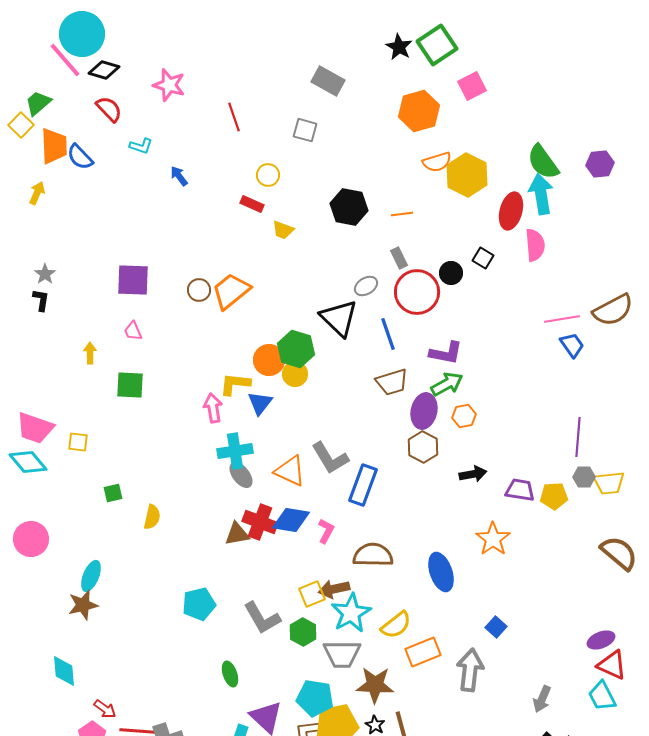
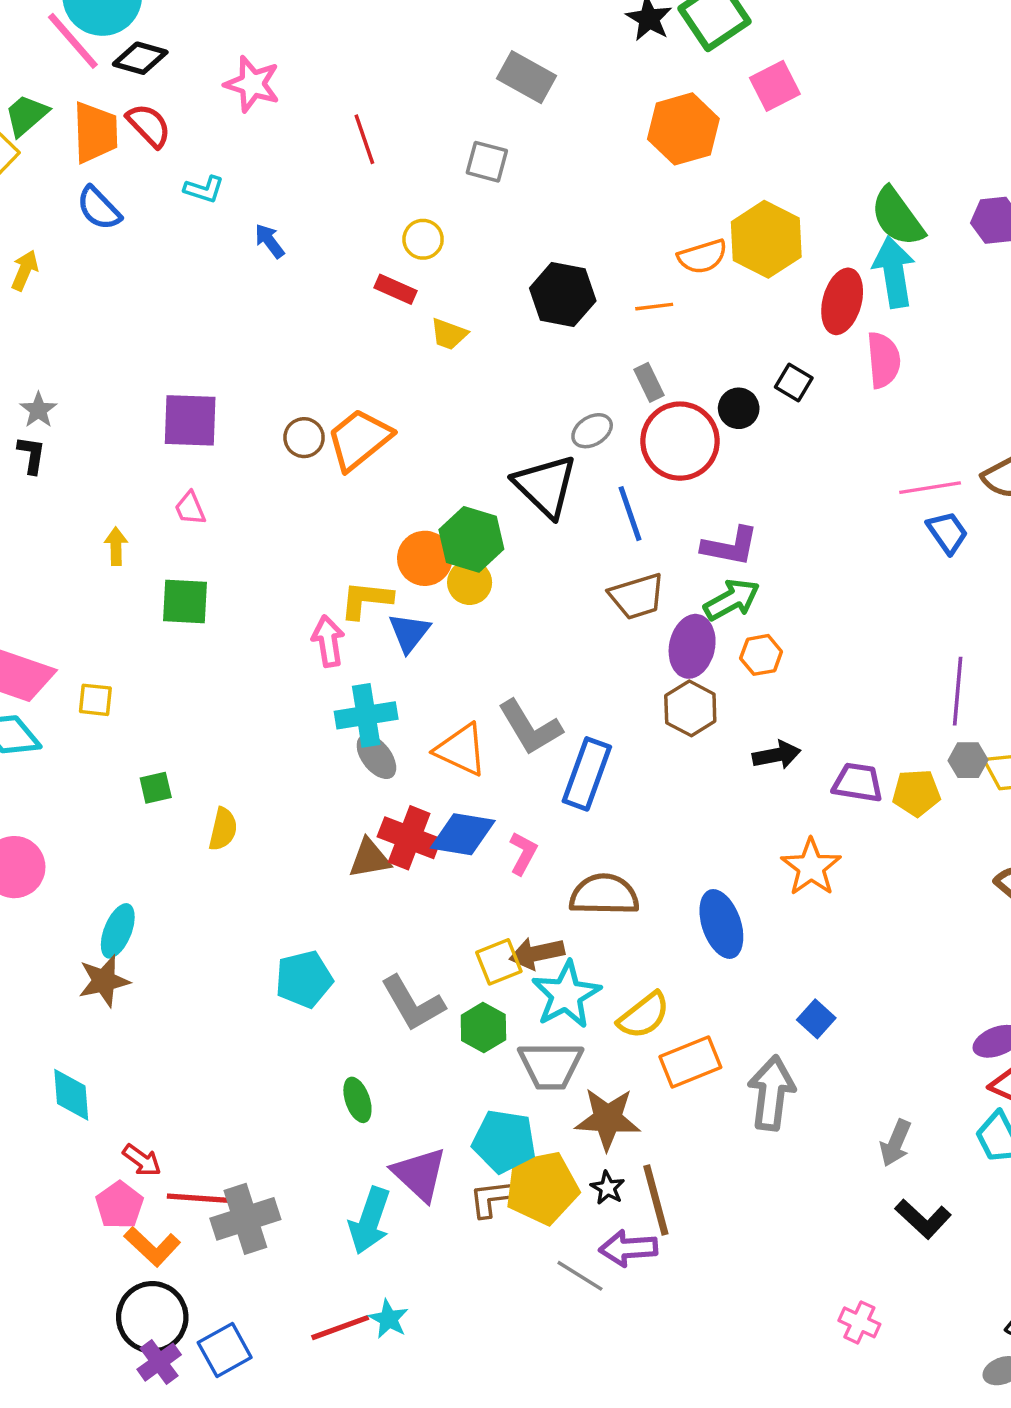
orange trapezoid: (54, 146) -> (95, 132), moved
orange semicircle: (437, 162) -> (702, 257), moved

